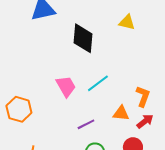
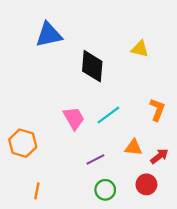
orange L-shape: (143, 96) -> (157, 110), moved

